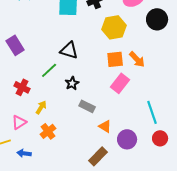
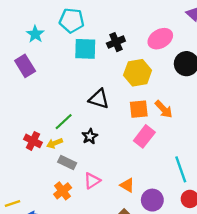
purple rectangle: (15, 45) -> (25, 66), moved
black triangle: (69, 50) -> (99, 99), moved
gray rectangle: (87, 106) -> (67, 163), moved
yellow arrow: (41, 107) -> (55, 143), moved, turned -144
pink triangle: (19, 122) -> (92, 181), moved

